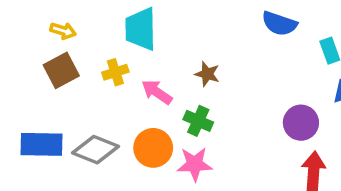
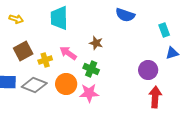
blue semicircle: (279, 24) -> (125, 15), moved
brown square: (61, 70) -> (23, 51), moved
yellow cross: (115, 72) -> (45, 60), moved

